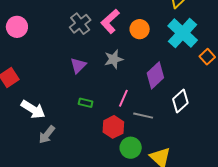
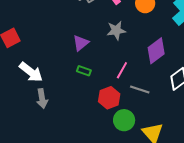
purple triangle: (78, 65) -> (81, 43), moved
gray arrow: (47, 135) -> (42, 99), turned -54

